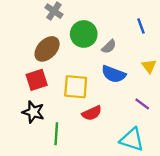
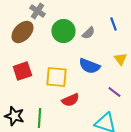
gray semicircle: (109, 47) -> (88, 33), moved
brown ellipse: (47, 49) -> (22, 32), moved
black star: (33, 112) -> (14, 116), moved

